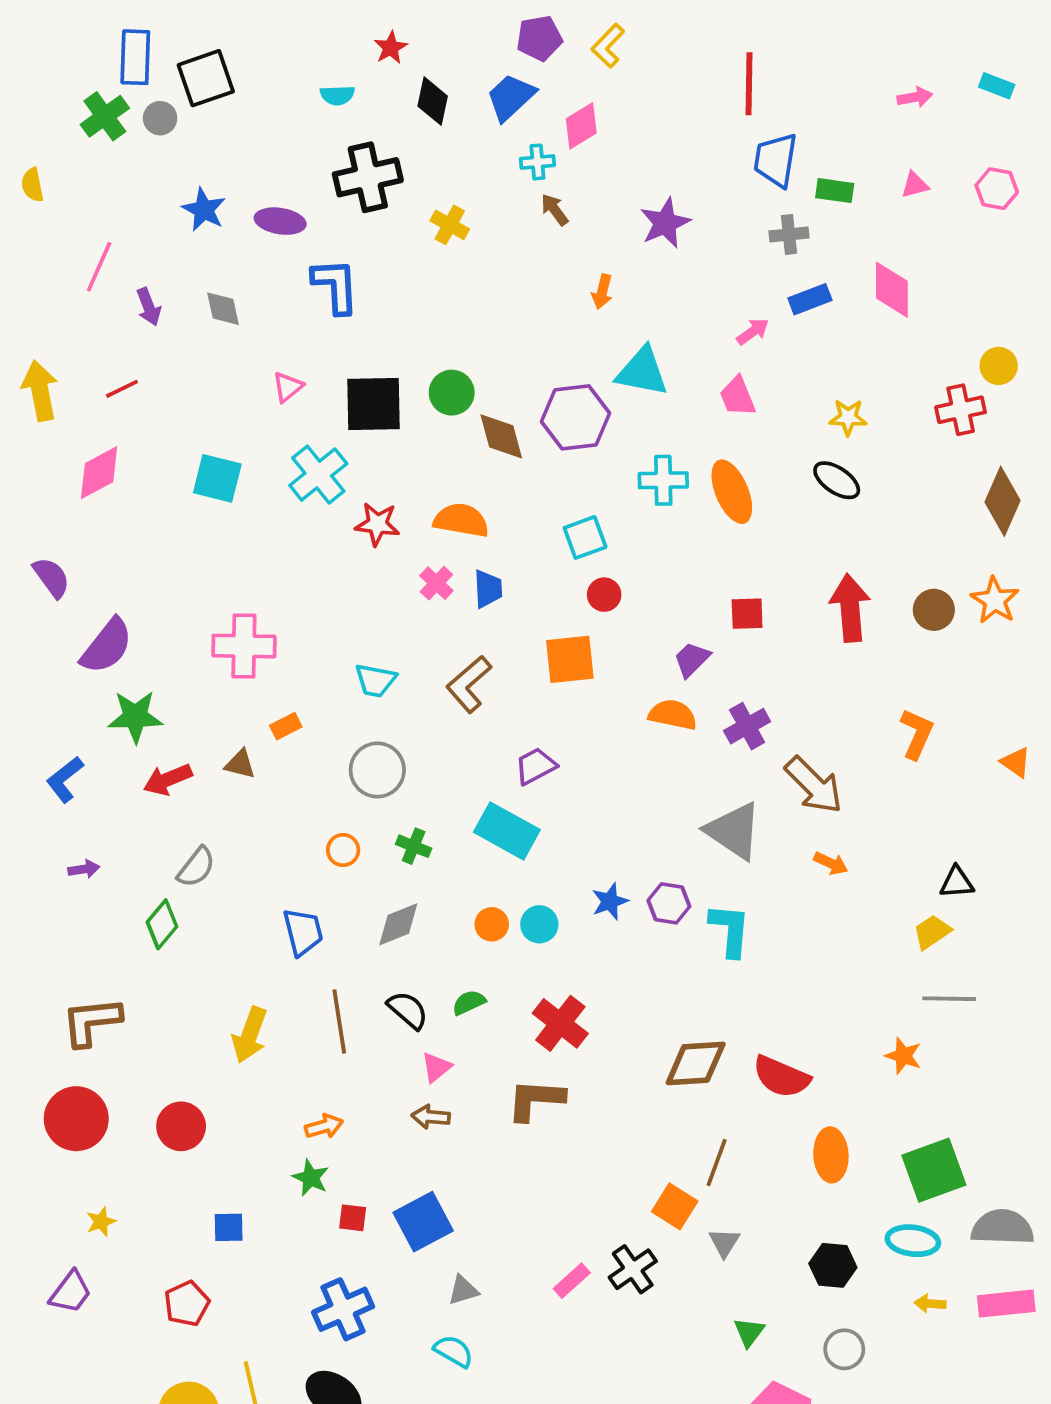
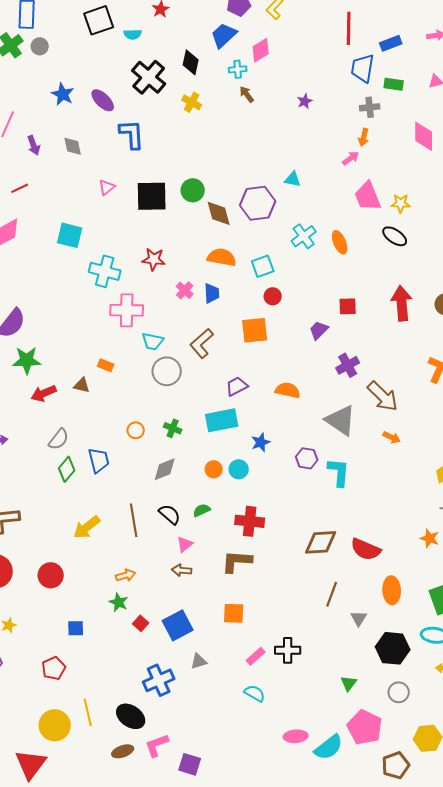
black square: (206, 78) -> (99, 20), moved
black diamond: (433, 101) -> (191, 62), moved
black cross: (368, 177) -> (149, 77), turned -36
purple ellipse: (280, 221) -> (103, 100), turned 35
purple star: (665, 223) -> (305, 101), size x0.6
orange arrow: (602, 292) -> (364, 137), moved
blue rectangle: (810, 299) -> (391, 43), moved
cyan triangle: (642, 372) -> (293, 179), size x0.6
pink trapezoid: (738, 396) -> (368, 196), moved, size x1.4
cyan cross: (318, 475) -> (105, 271), moved, turned -36
cyan cross: (663, 480) -> (304, 236), turned -35
orange ellipse: (732, 492) -> (340, 242), size x0.7
orange semicircle: (461, 520) -> (222, 257), moved
pink cross: (244, 646) -> (127, 310), moved
orange semicircle: (673, 715) -> (288, 390), moved
orange rectangle: (286, 726) -> (106, 365), turned 49
gray circle: (377, 770) -> (167, 371), moved
cyan rectangle: (507, 831) -> (222, 420), turned -40
blue star: (610, 901) -> (261, 442), moved
green diamond: (162, 924) -> (67, 469), moved
blue trapezoid: (303, 932) -> (99, 460), moved
red cross: (560, 1023) -> (250, 521), turned -32
yellow arrow: (250, 1035) -> (87, 527), turned 32
orange square: (675, 1206) -> (234, 613), moved, turned -30
red square: (353, 1218) -> (141, 623), turned 35
gray triangle: (724, 1243) -> (359, 618), moved
black hexagon: (833, 1265) -> (393, 648), size x1.4
black cross: (633, 1269) -> (288, 650), turned 35
blue cross: (343, 1309) -> (159, 680), moved
cyan semicircle: (454, 1351) -> (255, 693), moved

